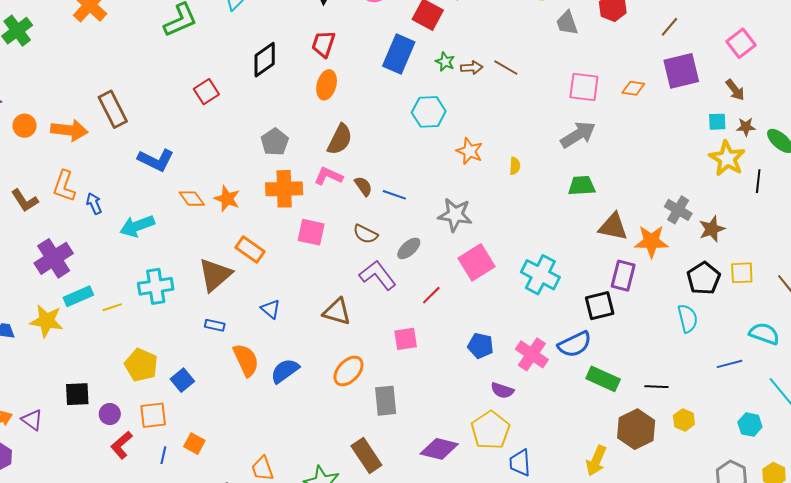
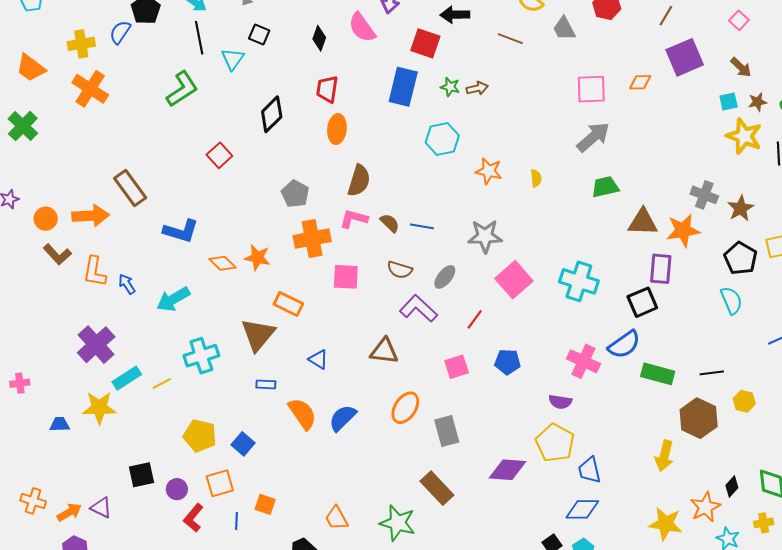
pink square: (741, 43) -> (739, 20), size x0.7
brown line: (506, 68) -> (510, 39), moved
brown L-shape: (25, 200) -> (57, 254), moved
blue pentagon: (481, 346) -> (507, 362), moved

